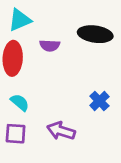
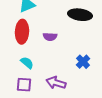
purple semicircle: (50, 46) -> (50, 37), moved

